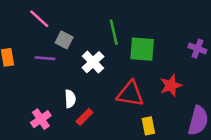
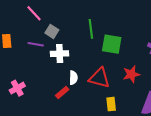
white cross: (93, 62) -> (60, 54), moved, turned 36
white semicircle: (70, 99) -> (73, 78), moved
pink cross: (41, 119) -> (17, 88), moved

